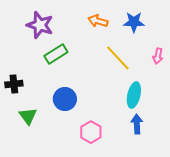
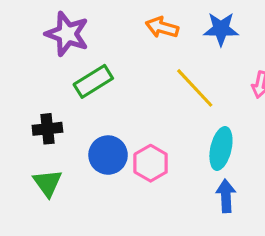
black cross: (14, 84) -> (47, 129), moved
pink hexagon: (91, 132) -> (151, 163), moved

